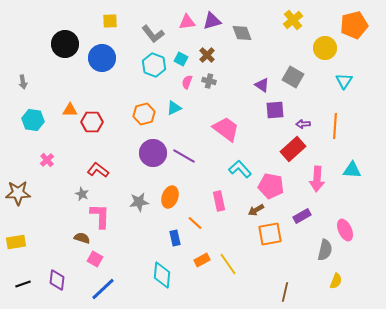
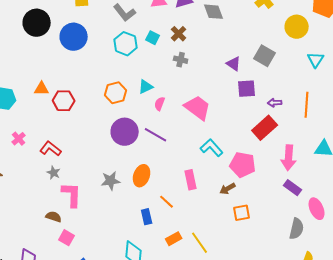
pink semicircle: (187, 82) -> (160, 104), moved
red L-shape: (98, 170) -> (51, 149), moved
purple rectangle: (302, 216) -> (293, 188), moved, turned 66
orange square: (270, 234) -> (242, 213), size x0.7

